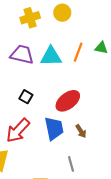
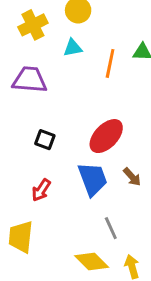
cyan triangle: (51, 56) -> (73, 48), moved, size x0.6
red arrow: (18, 130) -> (41, 190), size x0.6
gray line: (71, 164) -> (111, 228), moved

